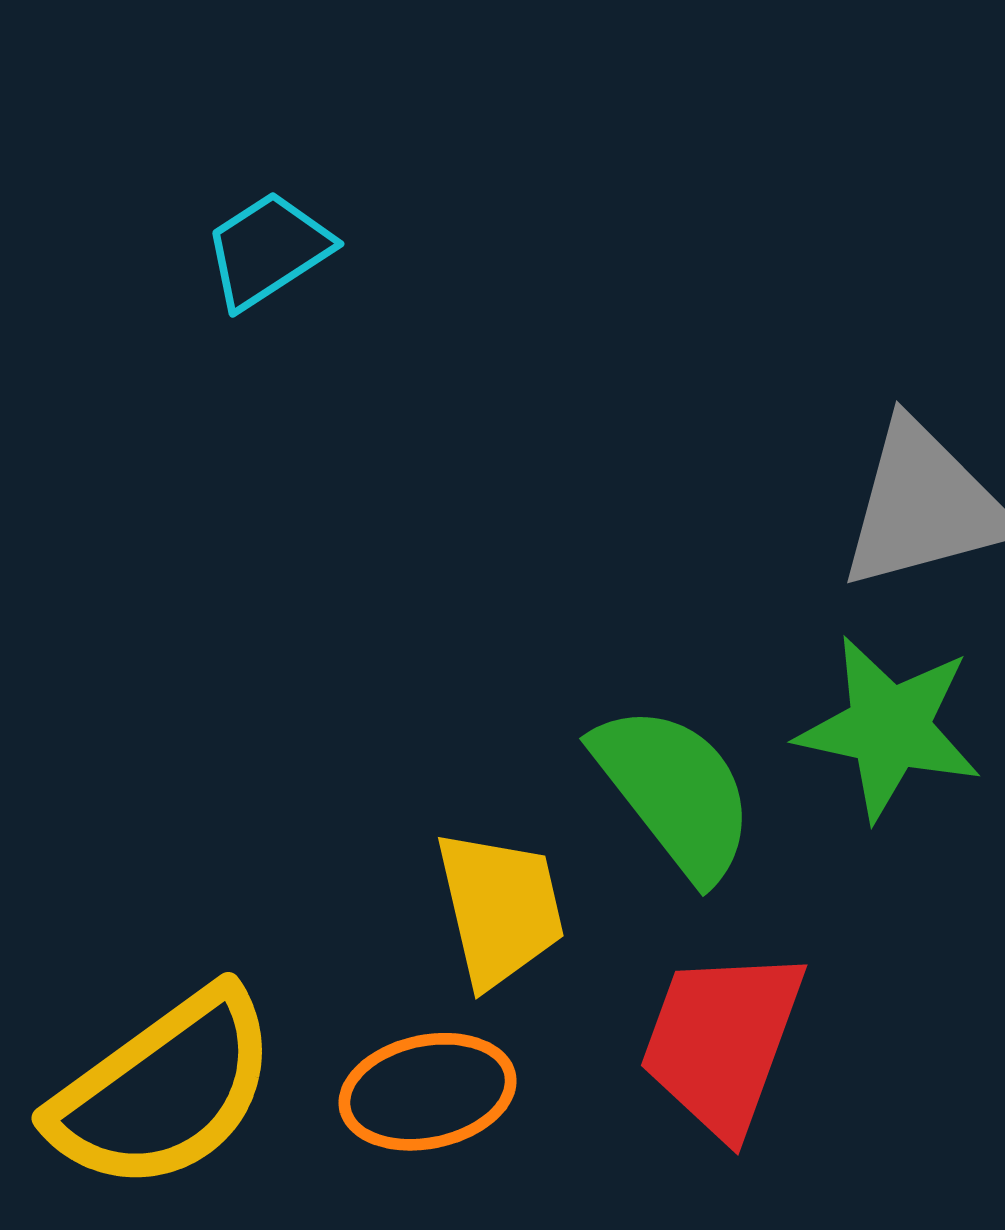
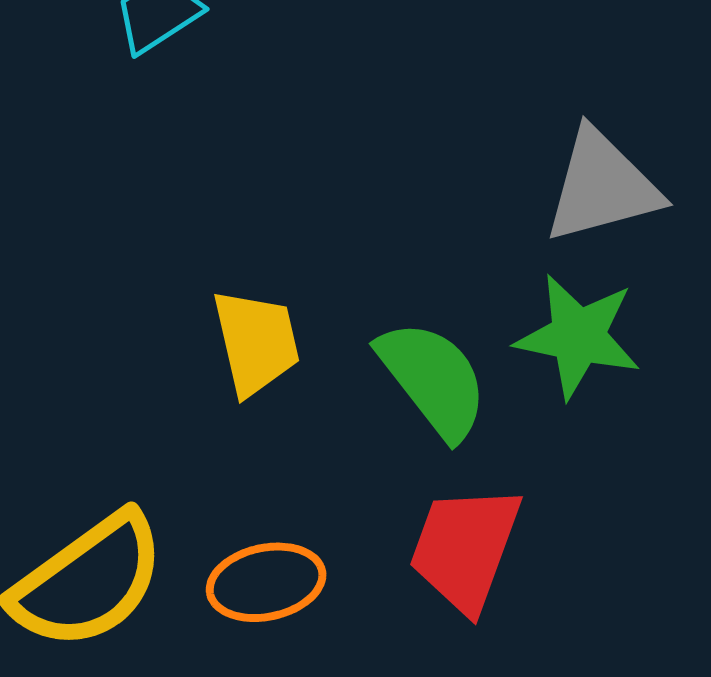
yellow trapezoid: (500, 908) -> (256, 342), moved

